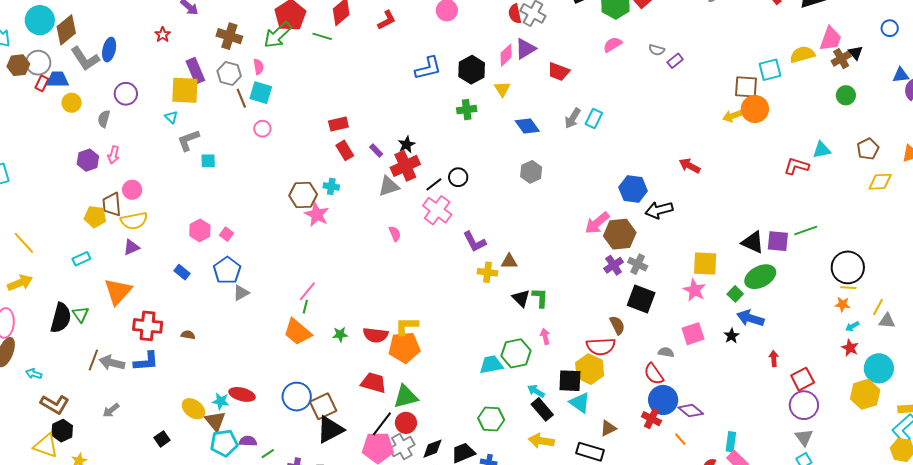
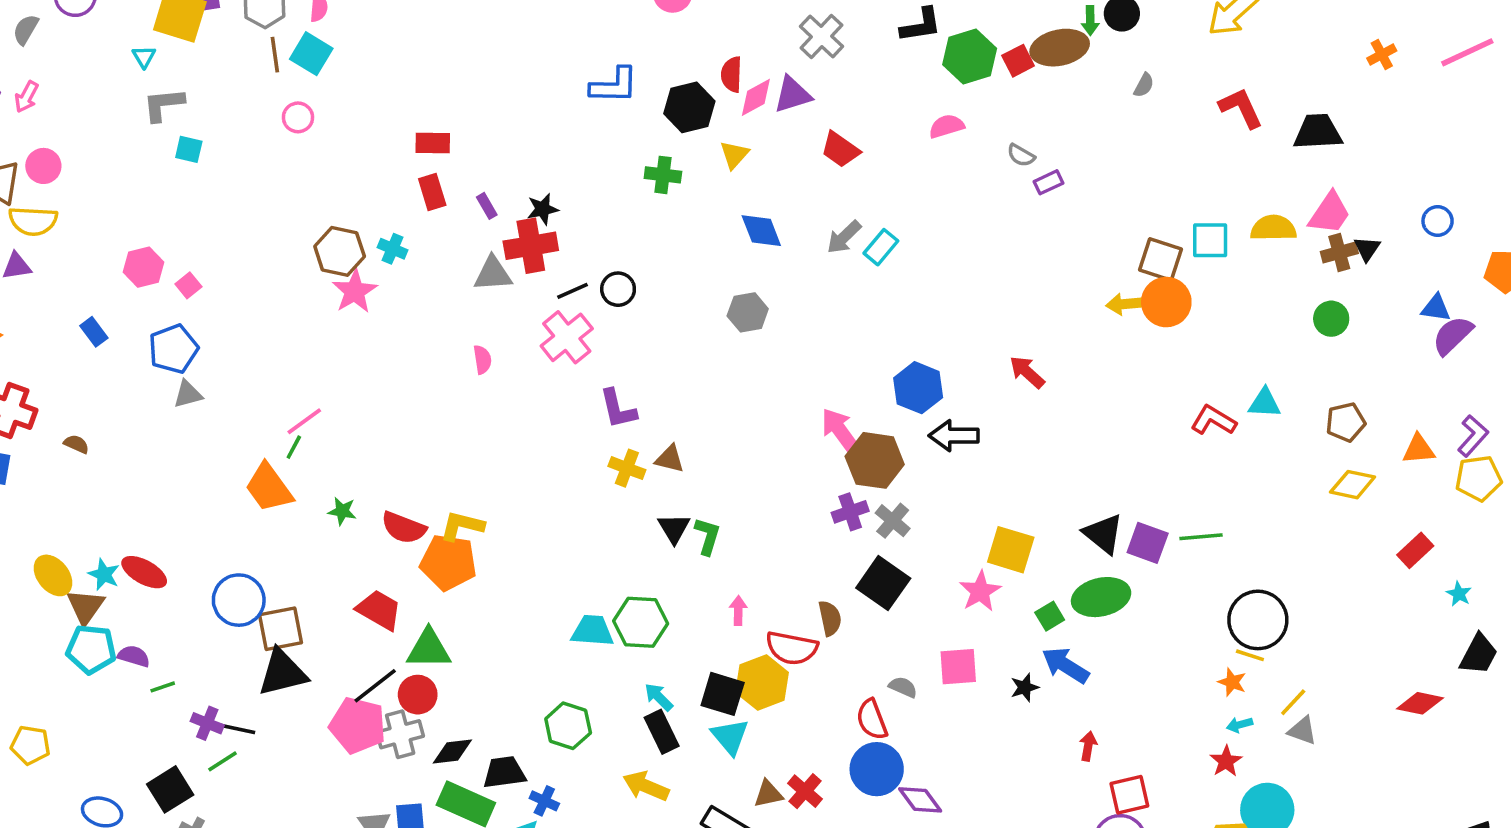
red semicircle: (515, 14) -> (732, 74), moved
pink arrow: (597, 223) -> (840, 431), turned 80
pink arrow: (545, 336) -> (738, 611), moved
red cross: (651, 419) -> (805, 791), moved

